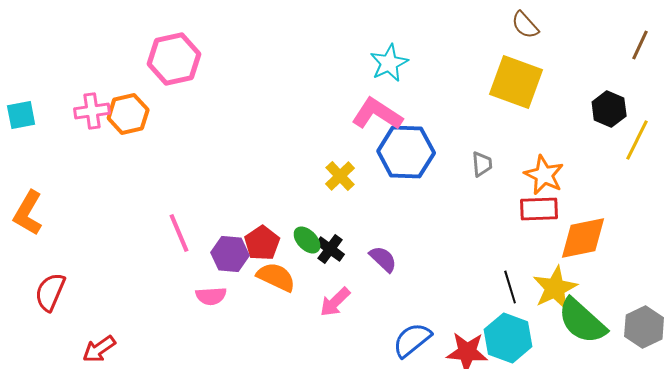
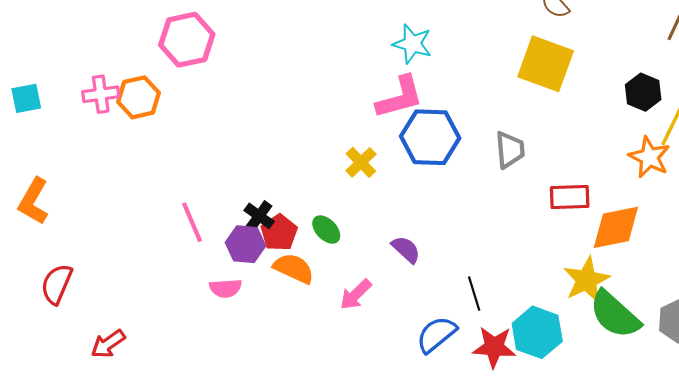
cyan star: (389, 63) -> (412, 44), turned -30
pink L-shape: (377, 114) -> (400, 97), turned 132
gray trapezoid: (482, 164) -> (510, 150), size x1.4
orange star: (544, 175) -> (649, 157), moved
black cross: (330, 249) -> (259, 216), moved
black line: (510, 287) -> (474, 294), moved

